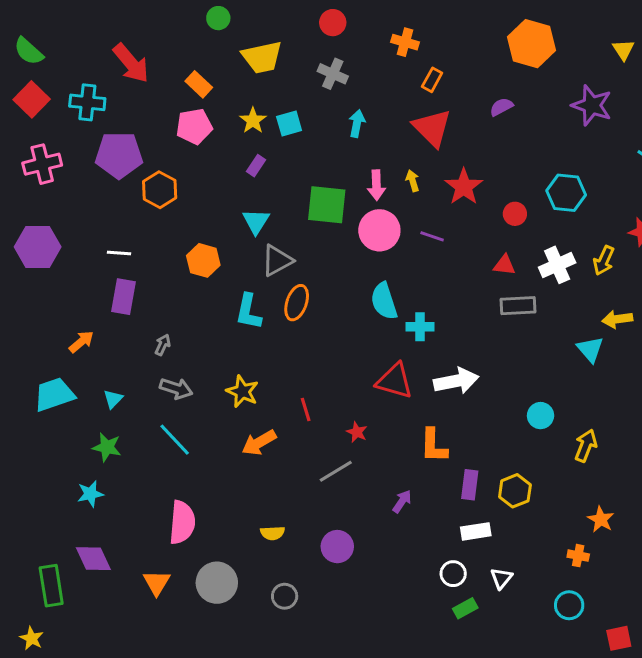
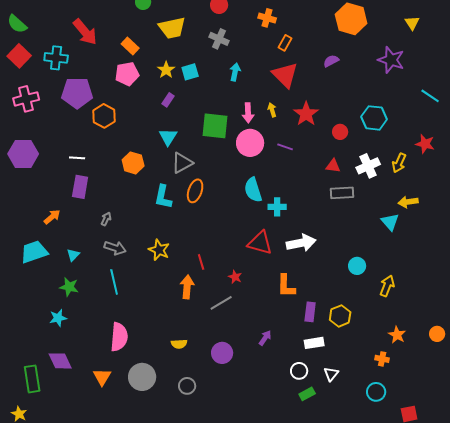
cyan line: (175, 440) -> (114, 282), turned 30
orange arrow: (259, 443) -> (187, 287), moved, turned 125
purple arrow: (402, 501) -> (265, 338), moved

